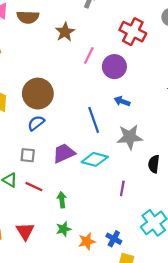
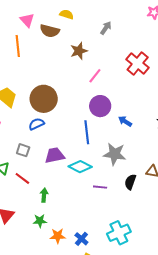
purple circle: (114, 67) -> (100, 106), moved
blue arrow: (122, 101) -> (125, 121), moved
purple line: (122, 188) -> (100, 187), moved, turned 72

